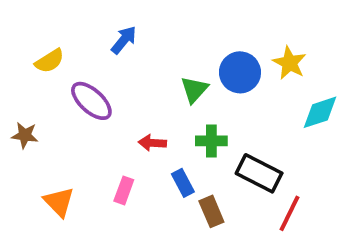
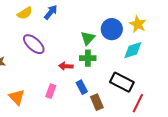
yellow semicircle: (50, 61) -> (25, 13), moved
cyan diamond: (320, 112) -> (133, 50), moved
green cross: (211, 141) -> (88, 58), moved

